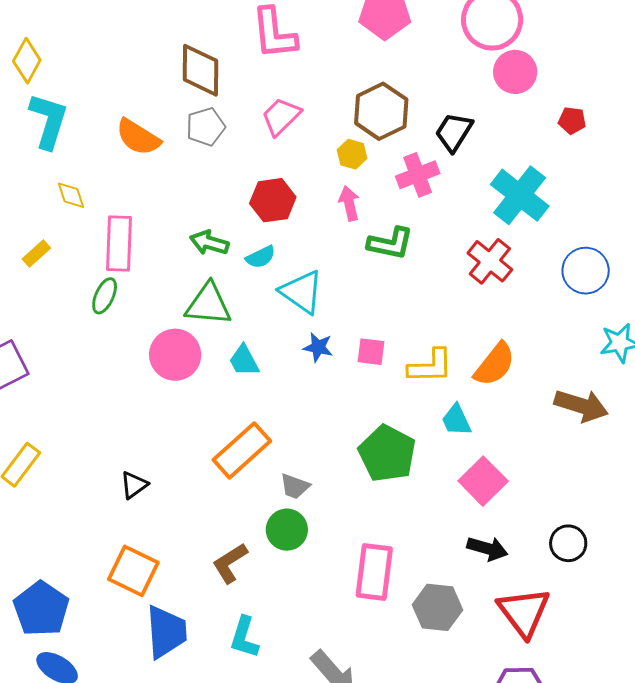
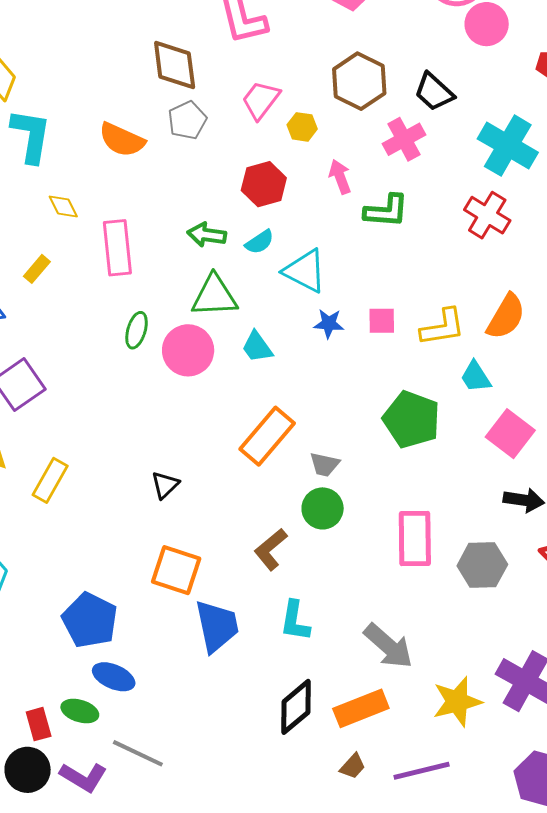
black trapezoid: (454, 132) -> (434, 92), turned -72
yellow hexagon: (352, 154) -> (302, 127), moved
green ellipse: (105, 296) -> (137, 330), moved

